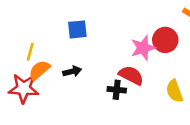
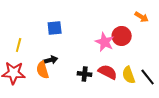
pink star: (143, 48) -> (105, 42), turned -30
orange semicircle: (39, 70) -> (43, 70), moved, turned -66
red semicircle: (131, 75) -> (108, 72), moved

